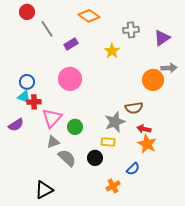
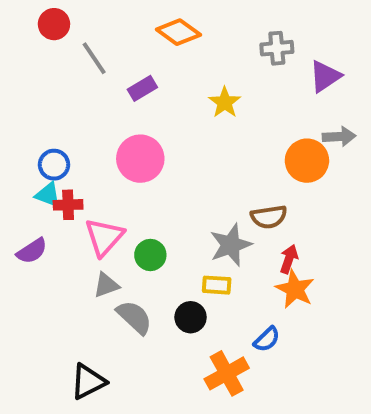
gray cross: (131, 30) -> (277, 48), moved
red arrow: (144, 129) -> (289, 259), turned 96
orange cross: (113, 186) -> (227, 373), size x1.5

